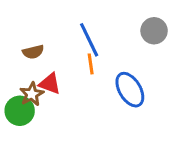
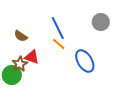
brown semicircle: (33, 52) -> (21, 36), turned 48
orange line: (91, 64) -> (59, 44), turned -40

